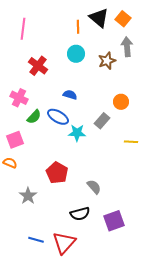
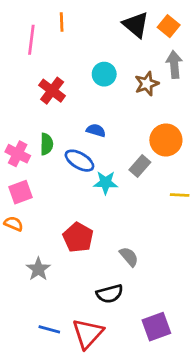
orange line: (78, 27) -> (62, 22), moved
pink cross: (19, 98) -> (18, 154), moved
orange circle: (121, 102) -> (166, 140), size x1.5
green semicircle: (34, 117) -> (47, 144), moved, turned -42
purple square: (114, 221) -> (156, 327), moved

